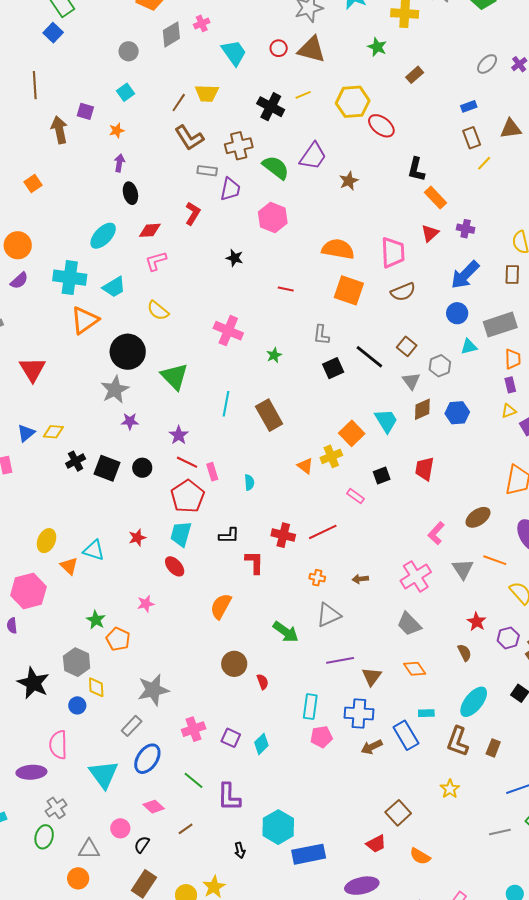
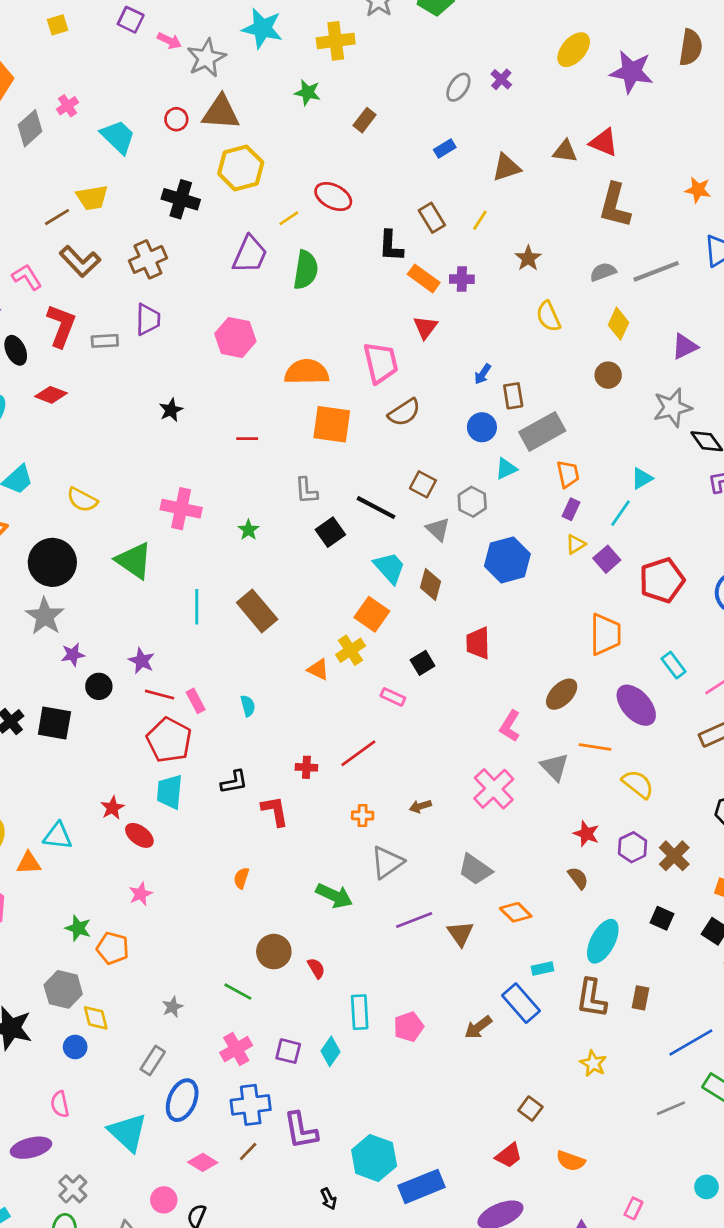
yellow line: (303, 95) -> (289, 218), moved
yellow hexagon: (353, 102) -> (241, 168), moved
brown line: (179, 103) -> (57, 217), turned 36
brown rectangle: (472, 138) -> (432, 218), moved
green semicircle: (276, 167) -> (306, 270), moved, turned 72
gray rectangle: (207, 171) -> (105, 341), moved
brown star: (349, 181) -> (528, 258), moved
red L-shape: (193, 213) -> (61, 326), moved, size x1.4
pink hexagon: (273, 217) -> (235, 337), moved
purple cross: (466, 229) -> (462, 279), moved
red diamond: (150, 230) -> (51, 395), turned 35
black star: (235, 258) -> (171, 410), turned -30
pink L-shape: (156, 261) -> (27, 277), moved, turned 85
blue arrow: (465, 275) -> (483, 374), size x0.5
brown rectangle: (512, 275) -> (513, 396), moved
green triangle: (174, 376) -> (134, 561), moved
purple rectangle: (510, 385) -> (571, 509), turned 49
brown diamond: (422, 409) -> (431, 585), moved, turned -40
blue hexagon: (457, 413) -> (507, 560), size x1.4
cyan trapezoid: (386, 421) -> (390, 568), moved
black circle: (142, 468) -> (99, 686), moved
red cross: (283, 535) -> (306, 767), size x0.7
orange triangle: (69, 566) -> (29, 863), turned -36
red ellipse: (175, 566) -> (139, 835), moved
orange semicircle: (221, 606) -> (241, 878), size x0.6
gray trapezoid: (409, 624) -> (475, 870), moved
gray star: (153, 690) -> (172, 1007), size x0.5
cyan rectangle: (310, 707) -> (360, 1012), moved
blue cross: (359, 713) -> (251, 1105), moved
pink semicircle: (58, 745) -> (60, 1104), size x0.7
green line: (193, 780) -> (238, 992), moved
brown square: (398, 813) -> (530, 1109), size x0.7
brown line: (186, 829) -> (248, 1151), moved

